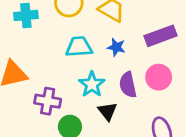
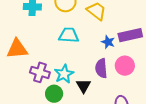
blue star: (116, 47) -> (108, 42), moved
cyan star: (92, 84) -> (64, 74), moved

